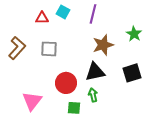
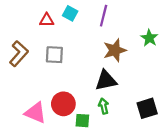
black square: (132, 73) -> (147, 108), moved
red circle: (66, 83) -> (63, 104), moved
pink triangle: (32, 101) -> (35, 113), turned -45

